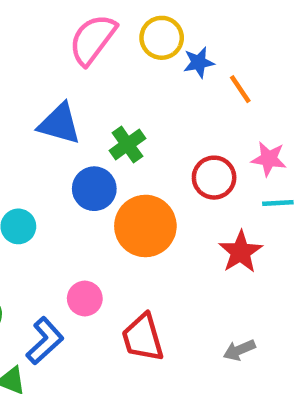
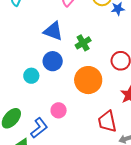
blue circle: (94, 189) -> (53, 61), moved
red trapezoid: (143, 338) -> (107, 121), moved

